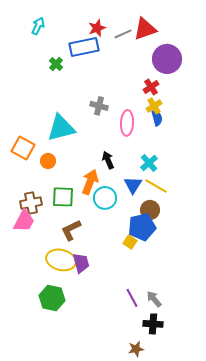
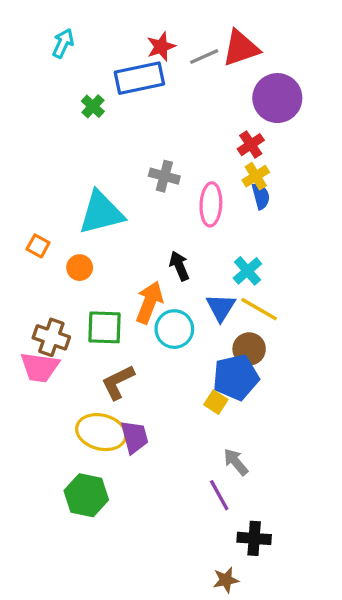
orange square: (23, 148) -> (38, 246), size x0.6
brown cross: (31, 203) -> (51, 337), turned 30
pink trapezoid: (24, 221) -> (40, 367), turned 70
gray arrow: (154, 299) -> (236, 462), moved

